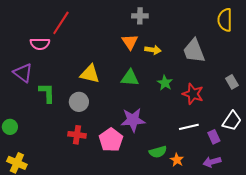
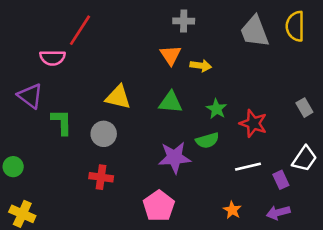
gray trapezoid: (194, 51) -> (255, 31), moved
pink pentagon: (111, 140) -> (159, 206), moved
green semicircle: (158, 152) -> (207, 140), moved

